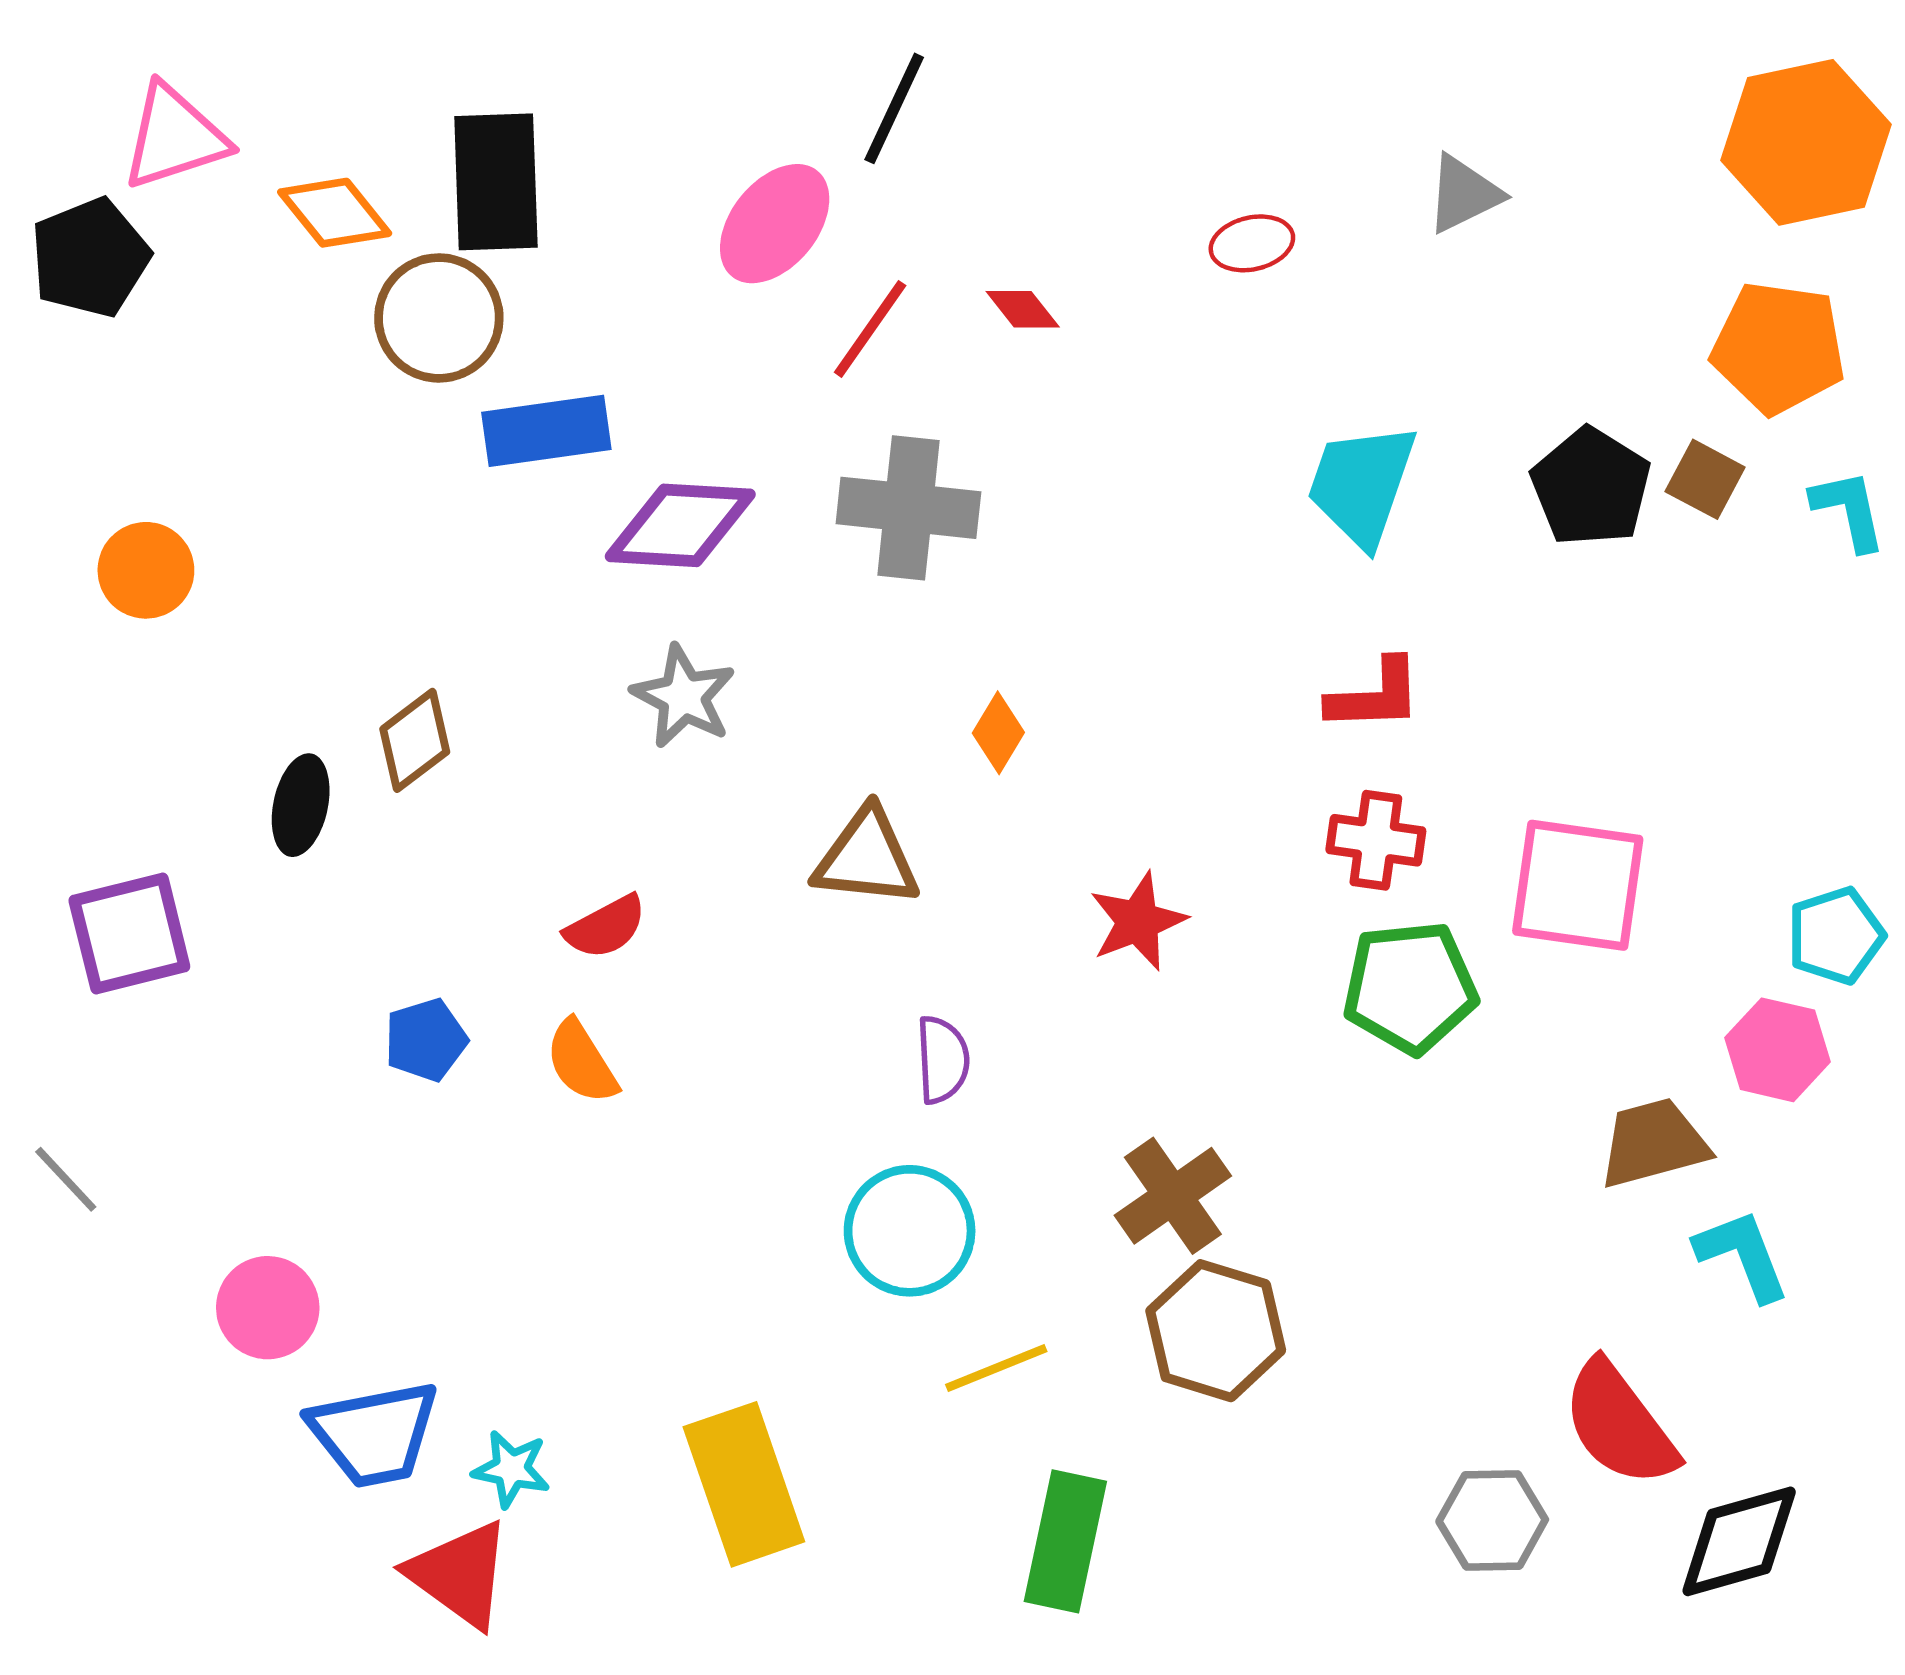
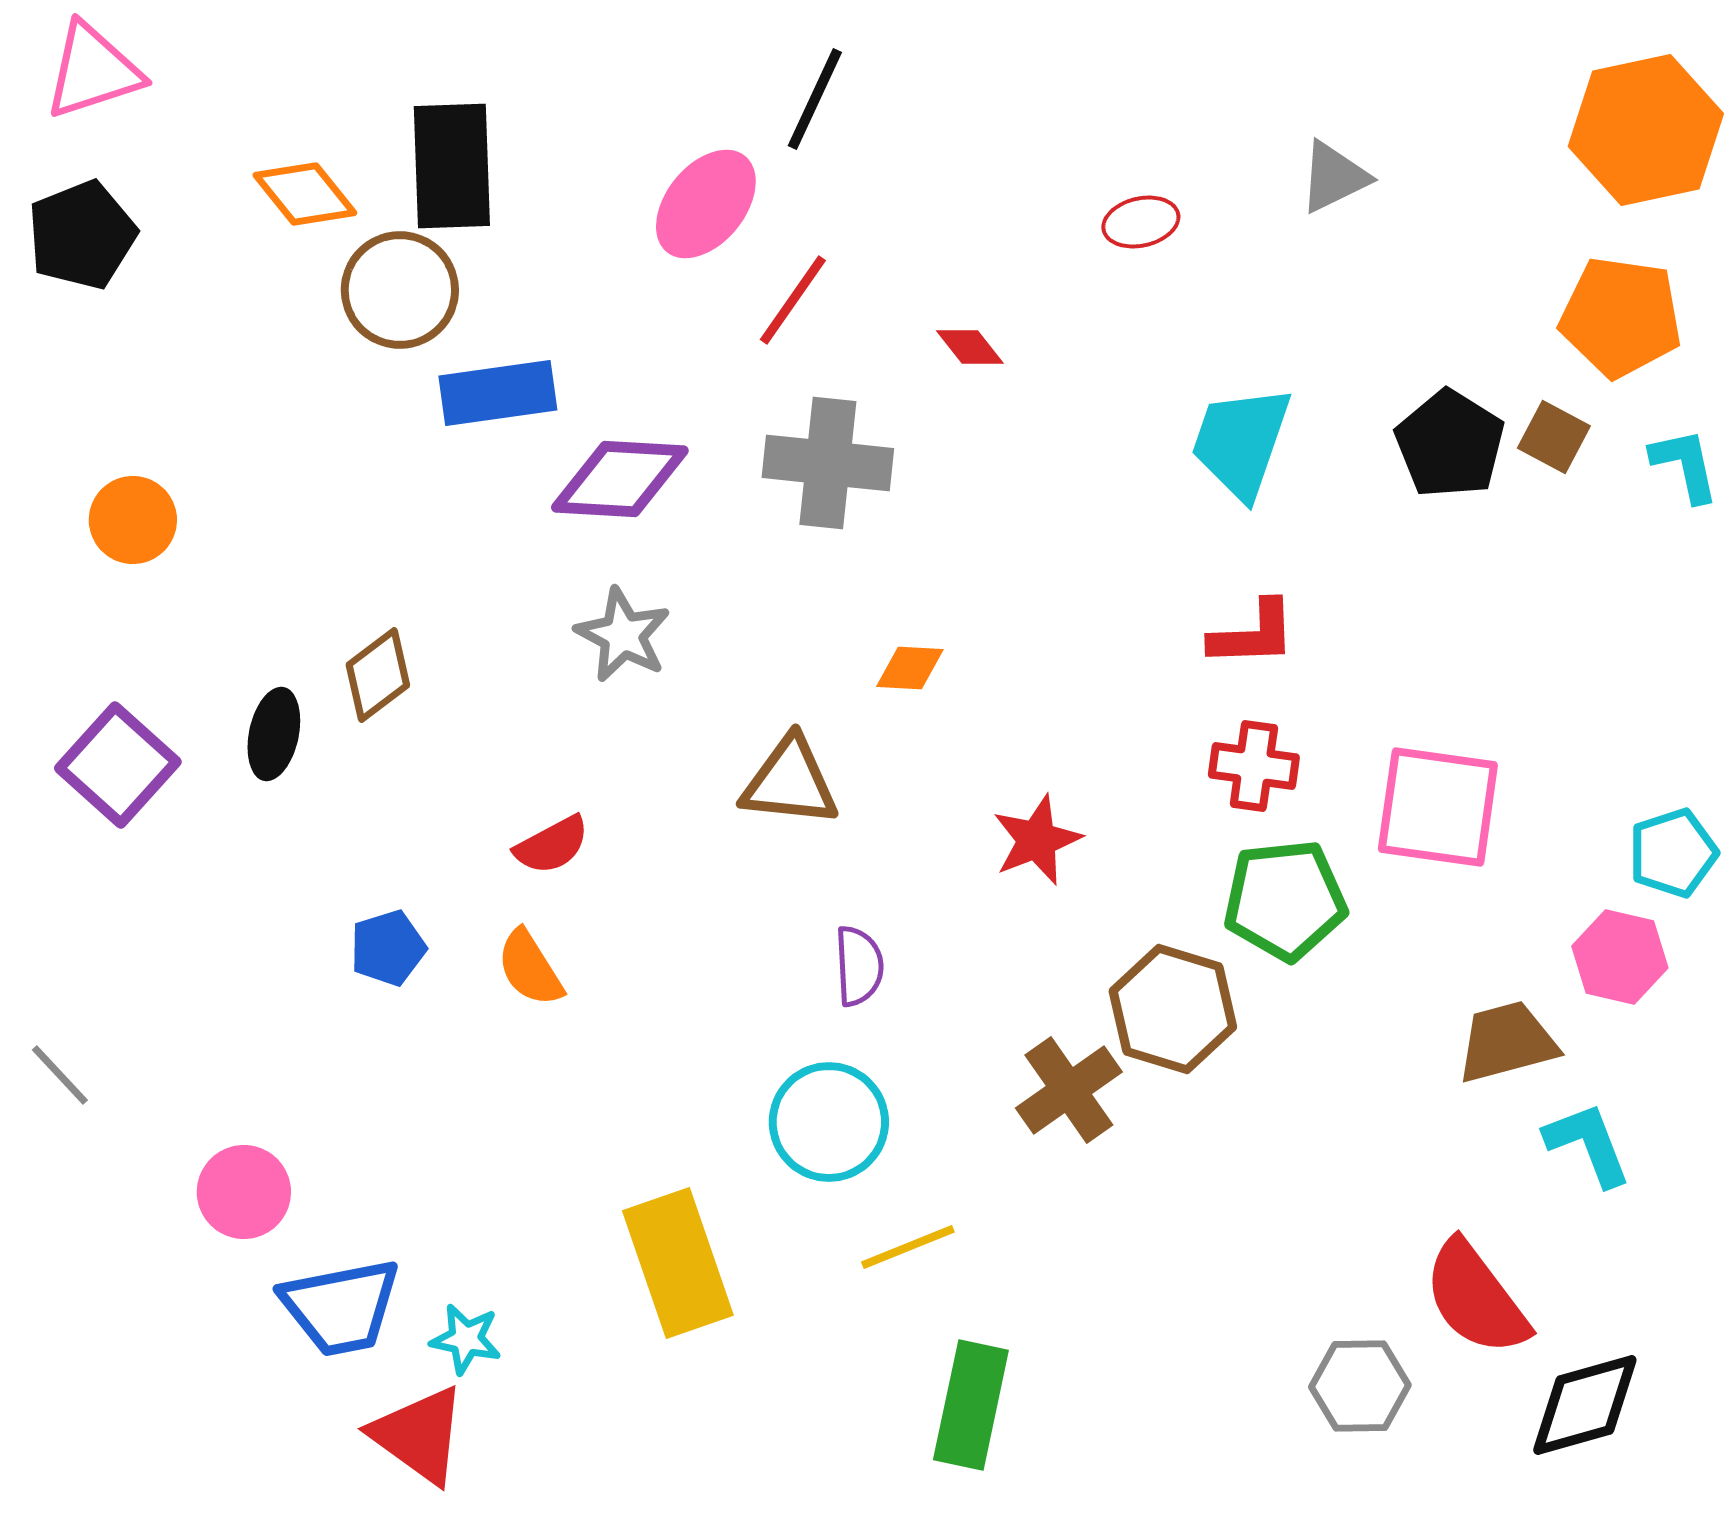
pink triangle: (174, 137) -> (93, 71), moved
red diamond: (1023, 309) -> (970, 347), moved
orange diamond: (998, 733) -> (910, 668), turned 62
purple square: (129, 934) -> (118, 765), moved, turned -34
brown hexagon: (1216, 1331) -> (1173, 1009), moved
yellow rectangle: (744, 1484) -> (678, 1263), moved

